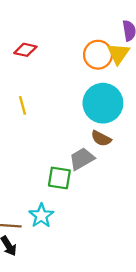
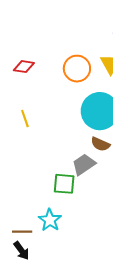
orange circle: (98, 55) -> (77, 69), moved

